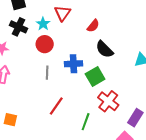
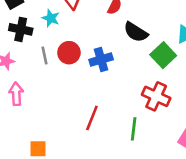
red circle: (45, 44) -> (69, 53), moved
gray line: (47, 73) -> (44, 55), moved
green square: (95, 76) -> (163, 55), moved

